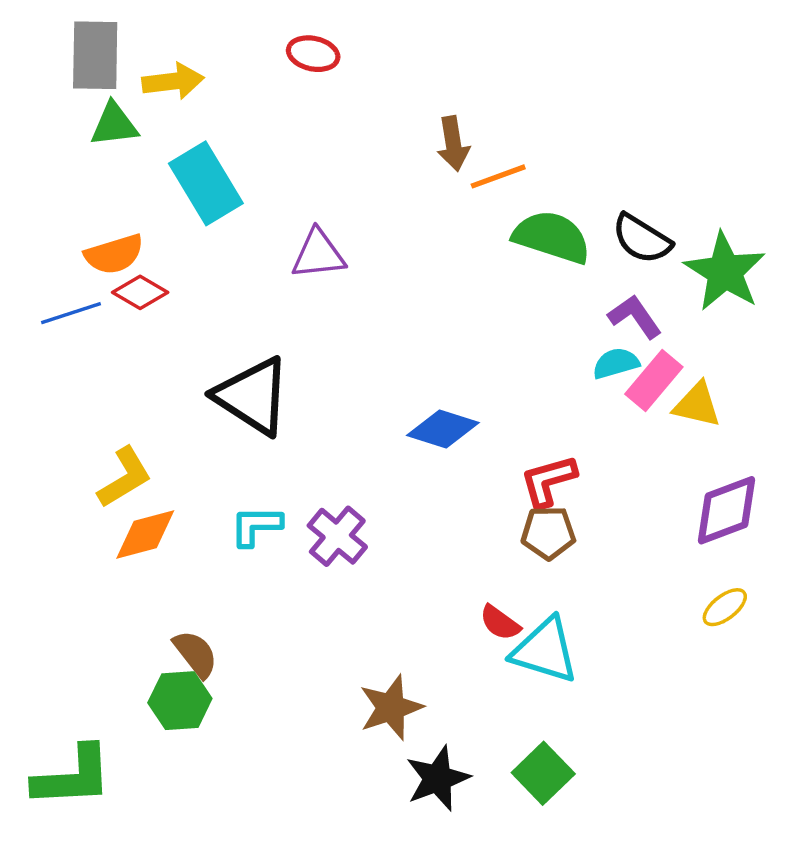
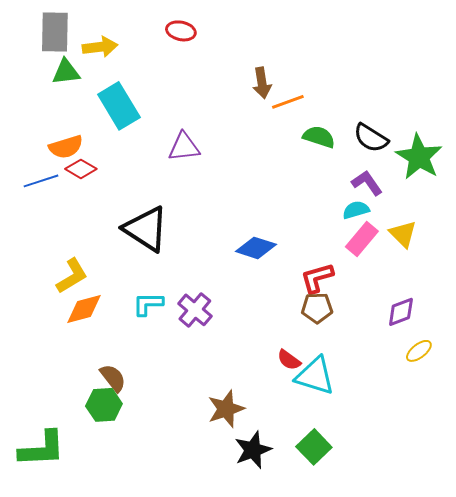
green semicircle: (552, 237) -> (319, 137), size x0.7
pink rectangle: (654, 381) -> (362, 239), moved
yellow triangle: (697, 405) -> (403, 234), turned 32
purple diamond: (727, 510) -> (401, 312), moved, size x0.7

